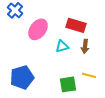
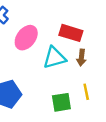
cyan triangle: (62, 46) -> (54, 58), size x1.5
yellow line: (89, 75) -> (86, 92), turned 64

